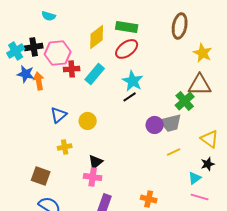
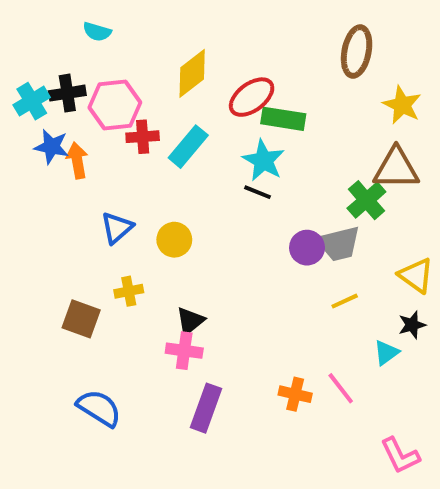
green rectangle: (127, 27) -> (283, 119), moved
black line: (130, 97) -> (257, 192), turned 56
brown square: (41, 176) -> (81, 319), moved
pink line: (200, 197) -> (341, 388), moved, turned 36

